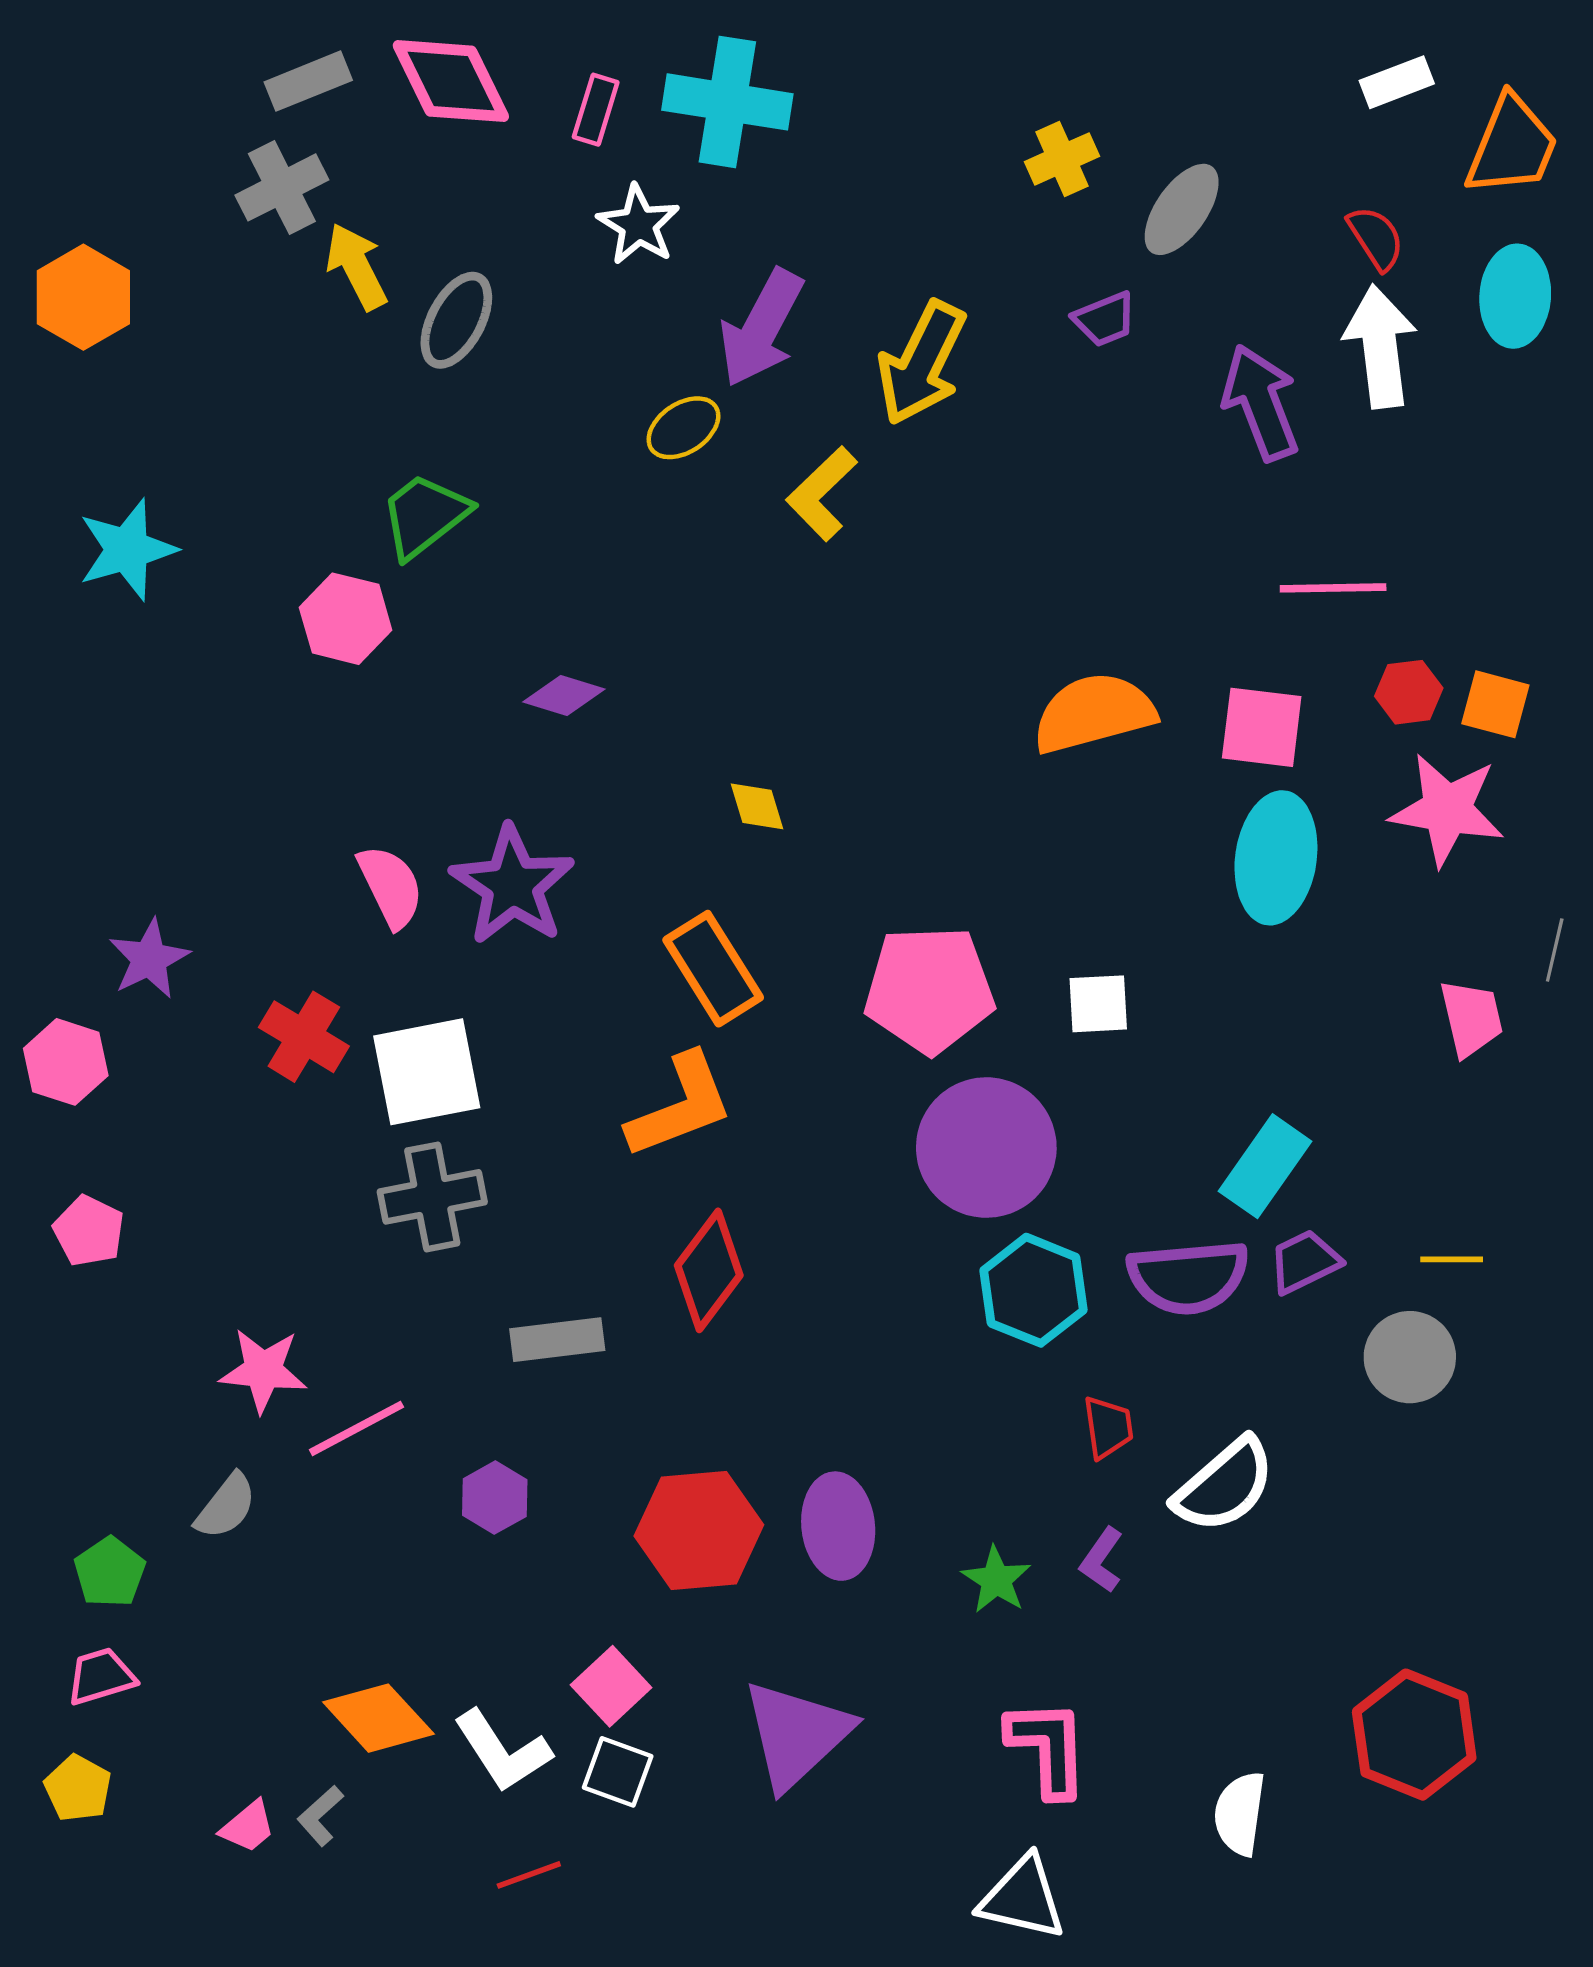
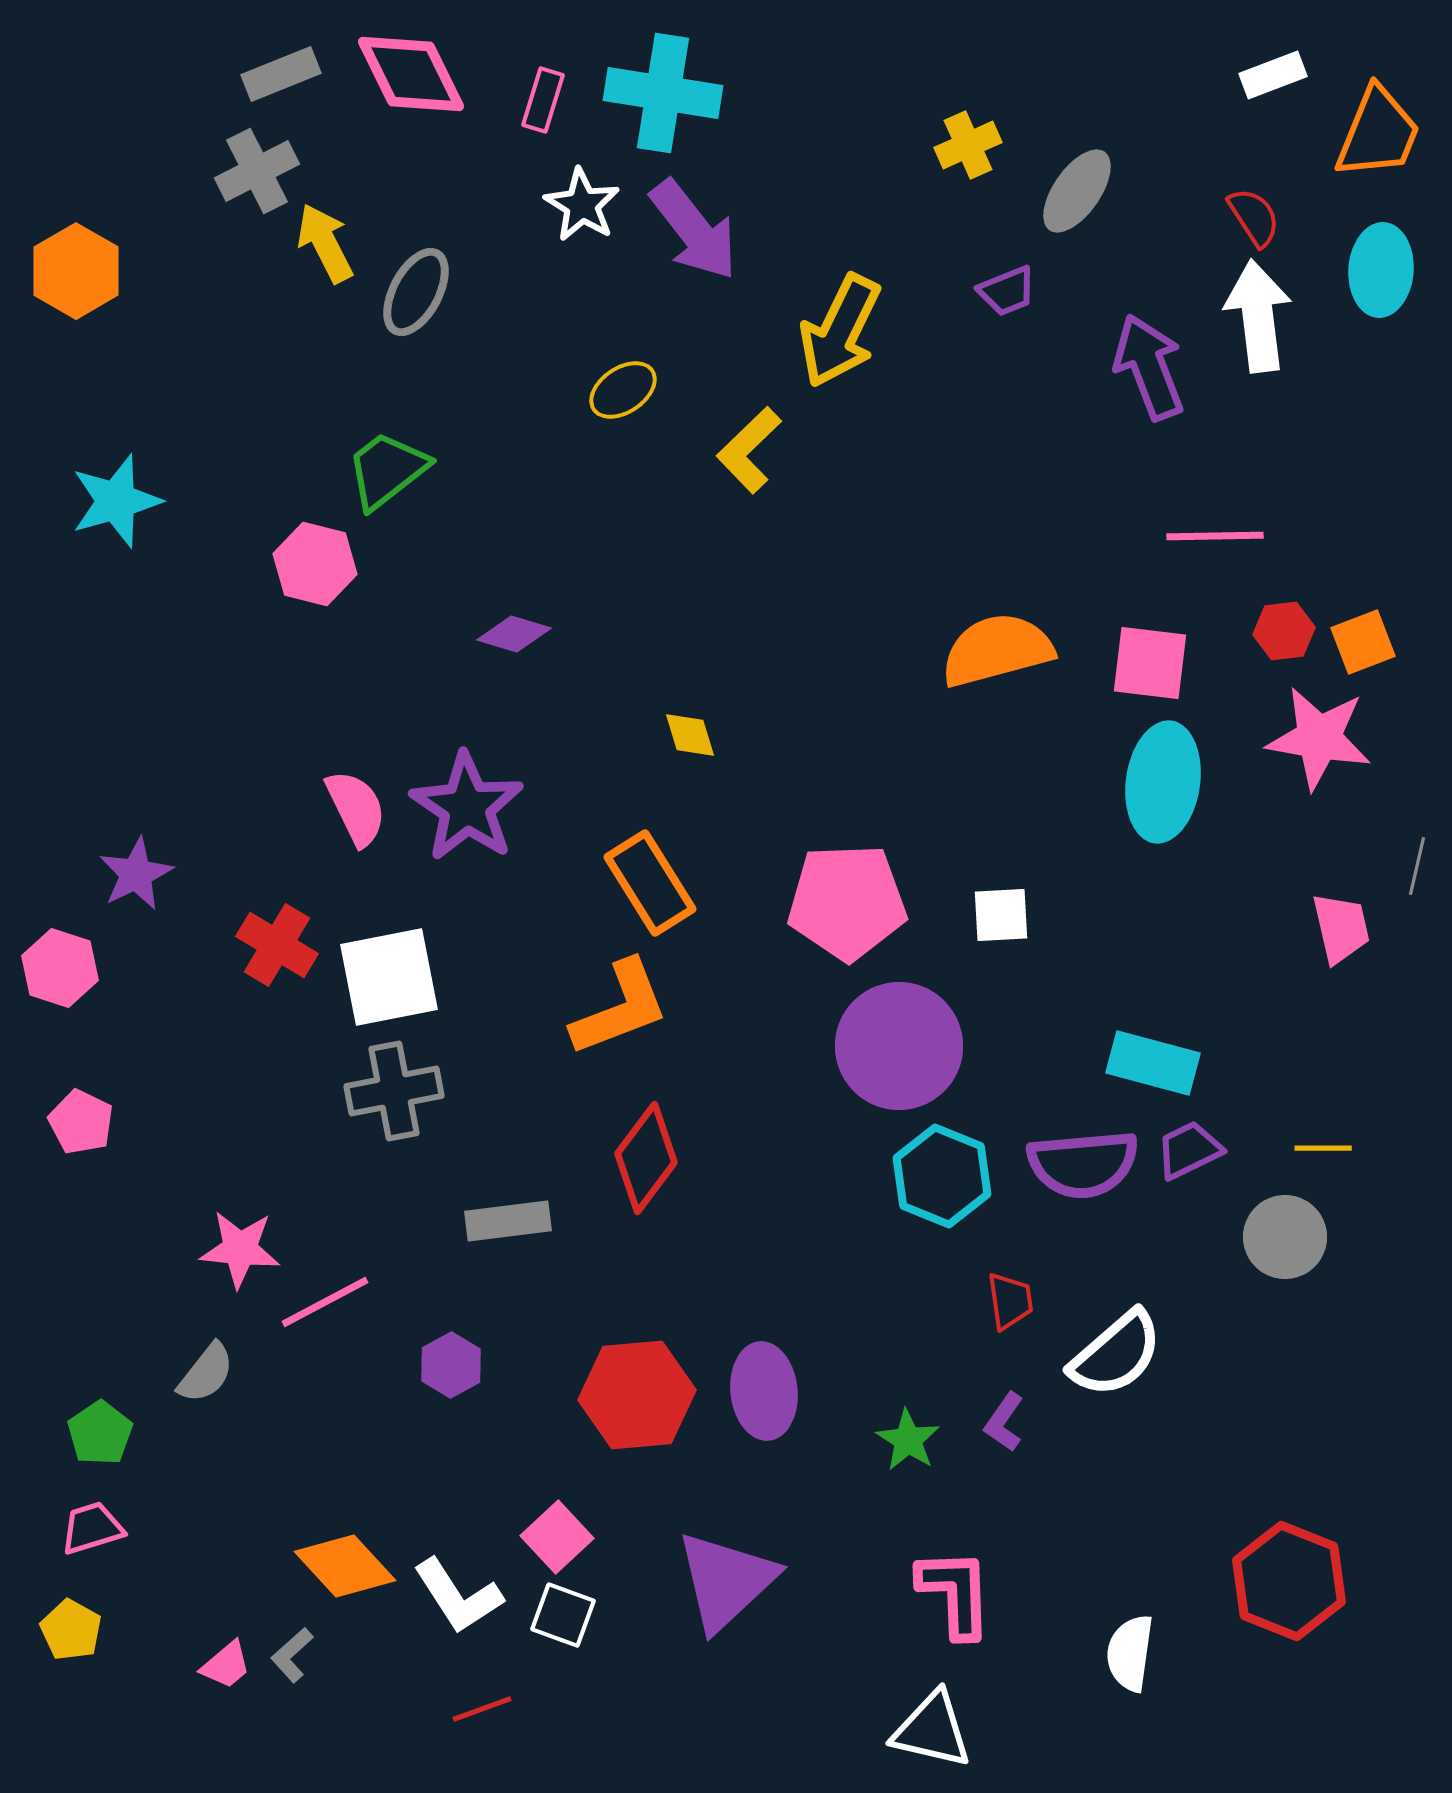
purple arrow: (761, 328) -> (694, 230), moved, turned -66
orange square: (1495, 704) -> (1363, 642), turned -36
cyan rectangle: (1265, 1166) -> (1153, 1063), turned 70

